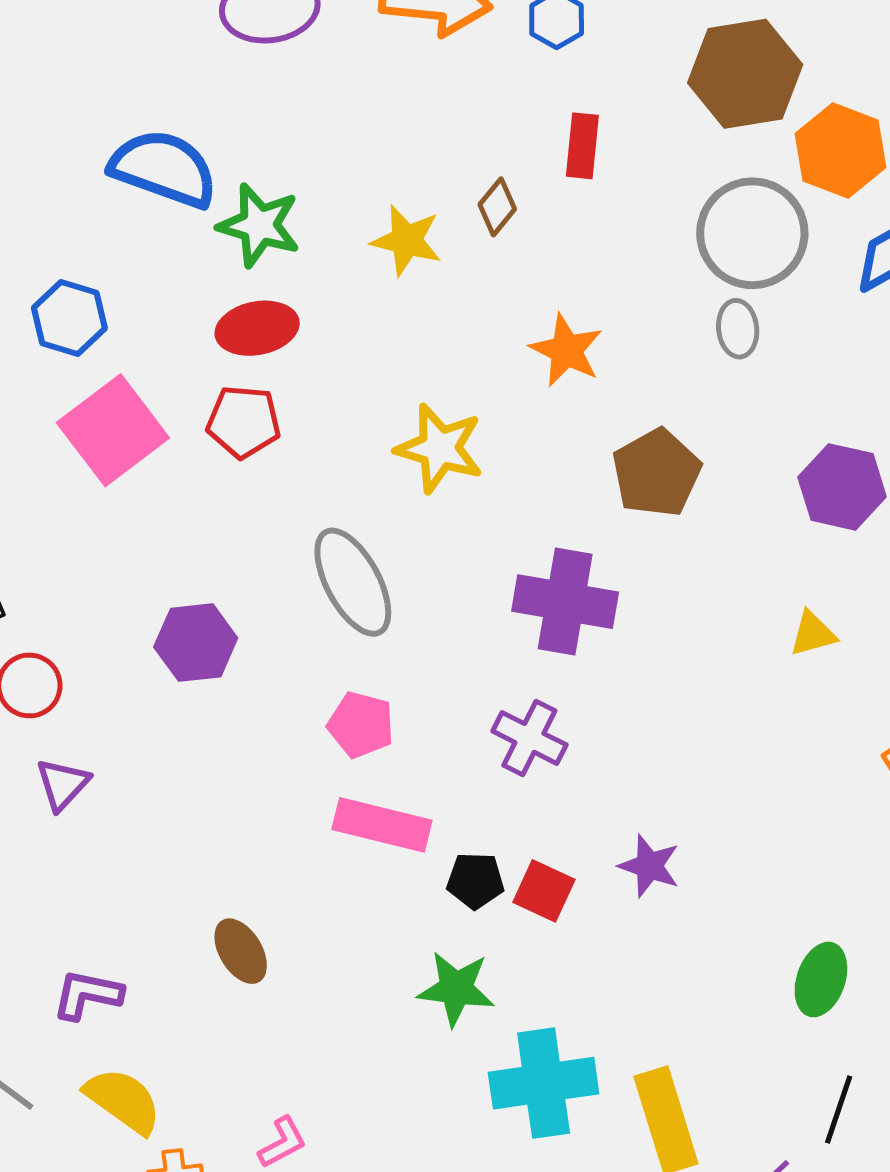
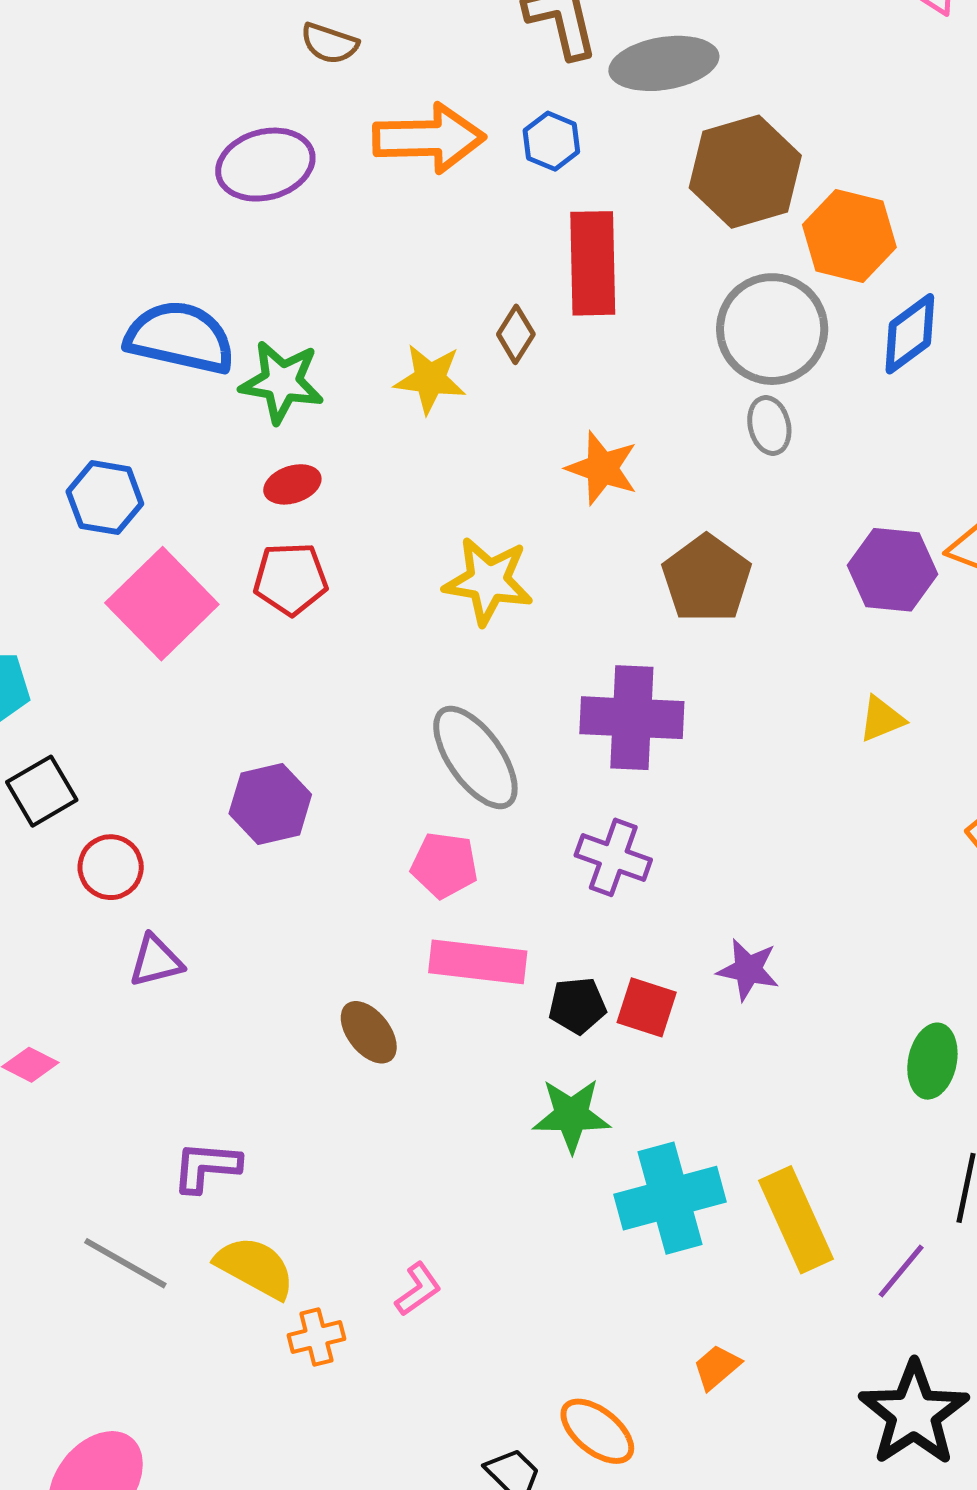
red rectangle: (582, 146) -> (593, 263), size x1.6
red ellipse: (257, 328) -> (292, 484), size x0.7
gray ellipse: (353, 582) -> (475, 757), moved
purple triangle: (63, 784) -> (156, 961), turned 40
brown ellipse: (241, 951) -> (369, 1032), moved

